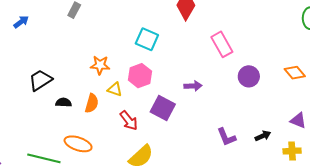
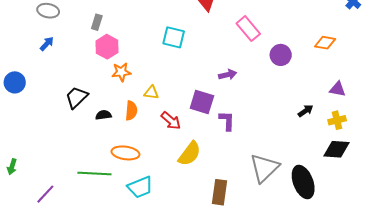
orange star: (100, 65) -> (121, 72), moved
orange diamond: (295, 73) -> (325, 43), turned -30
pink hexagon: (140, 76) -> (107, 47), moved
purple L-shape: (226, 137) -> (227, 121), moved, turned -145

